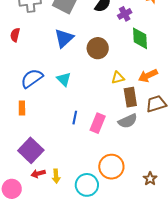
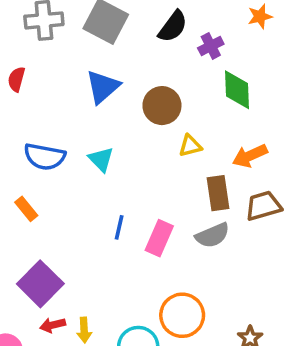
blue semicircle: (32, 78) -> (45, 157), turned -135
yellow triangle: (118, 78) -> (190, 146), moved
orange rectangle: (22, 108) -> (26, 209), turned -40

